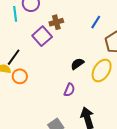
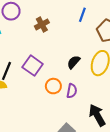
purple square: (42, 36) -> (33, 66), moved
orange circle: (20, 76) -> (53, 86), moved

